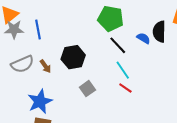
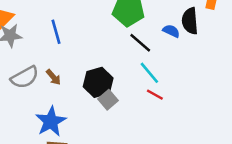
blue line: (38, 30) -> (56, 32), moved
black hexagon: (73, 57) -> (98, 82), moved

